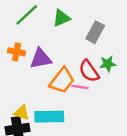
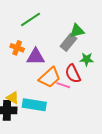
green triangle: (61, 18) -> (77, 31), moved
gray rectangle: (95, 32) -> (68, 42), moved
green star: (108, 64) -> (87, 59), moved

